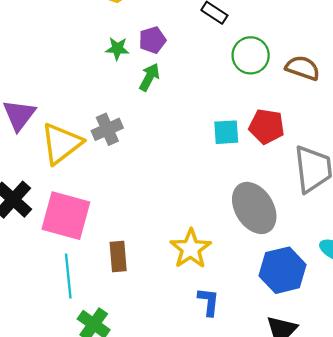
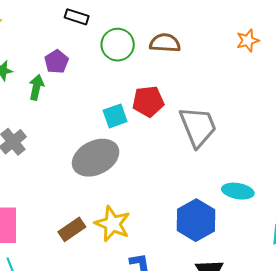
purple pentagon: (152, 40) -> (57, 62), moved
gray ellipse: (254, 208) -> (96, 158), moved, turned -69
brown rectangle: (118, 257) -> (72, 229), moved, turned 76

